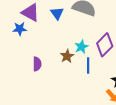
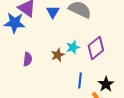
blue star: (20, 29) -> (15, 23), size x1.5
blue line: (88, 66) -> (80, 81), moved

